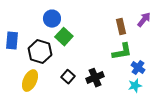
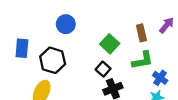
green square: (64, 37) -> (110, 44), moved
black square: (68, 77) -> (103, 69), moved

